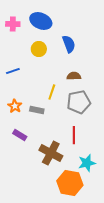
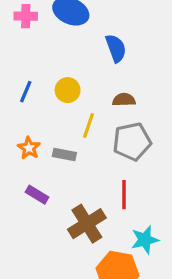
yellow circle: (39, 49) -> (68, 90), moved
blue line: (13, 71) -> (26, 92), turned -48
brown cross: (51, 153) -> (87, 224), turned 30

